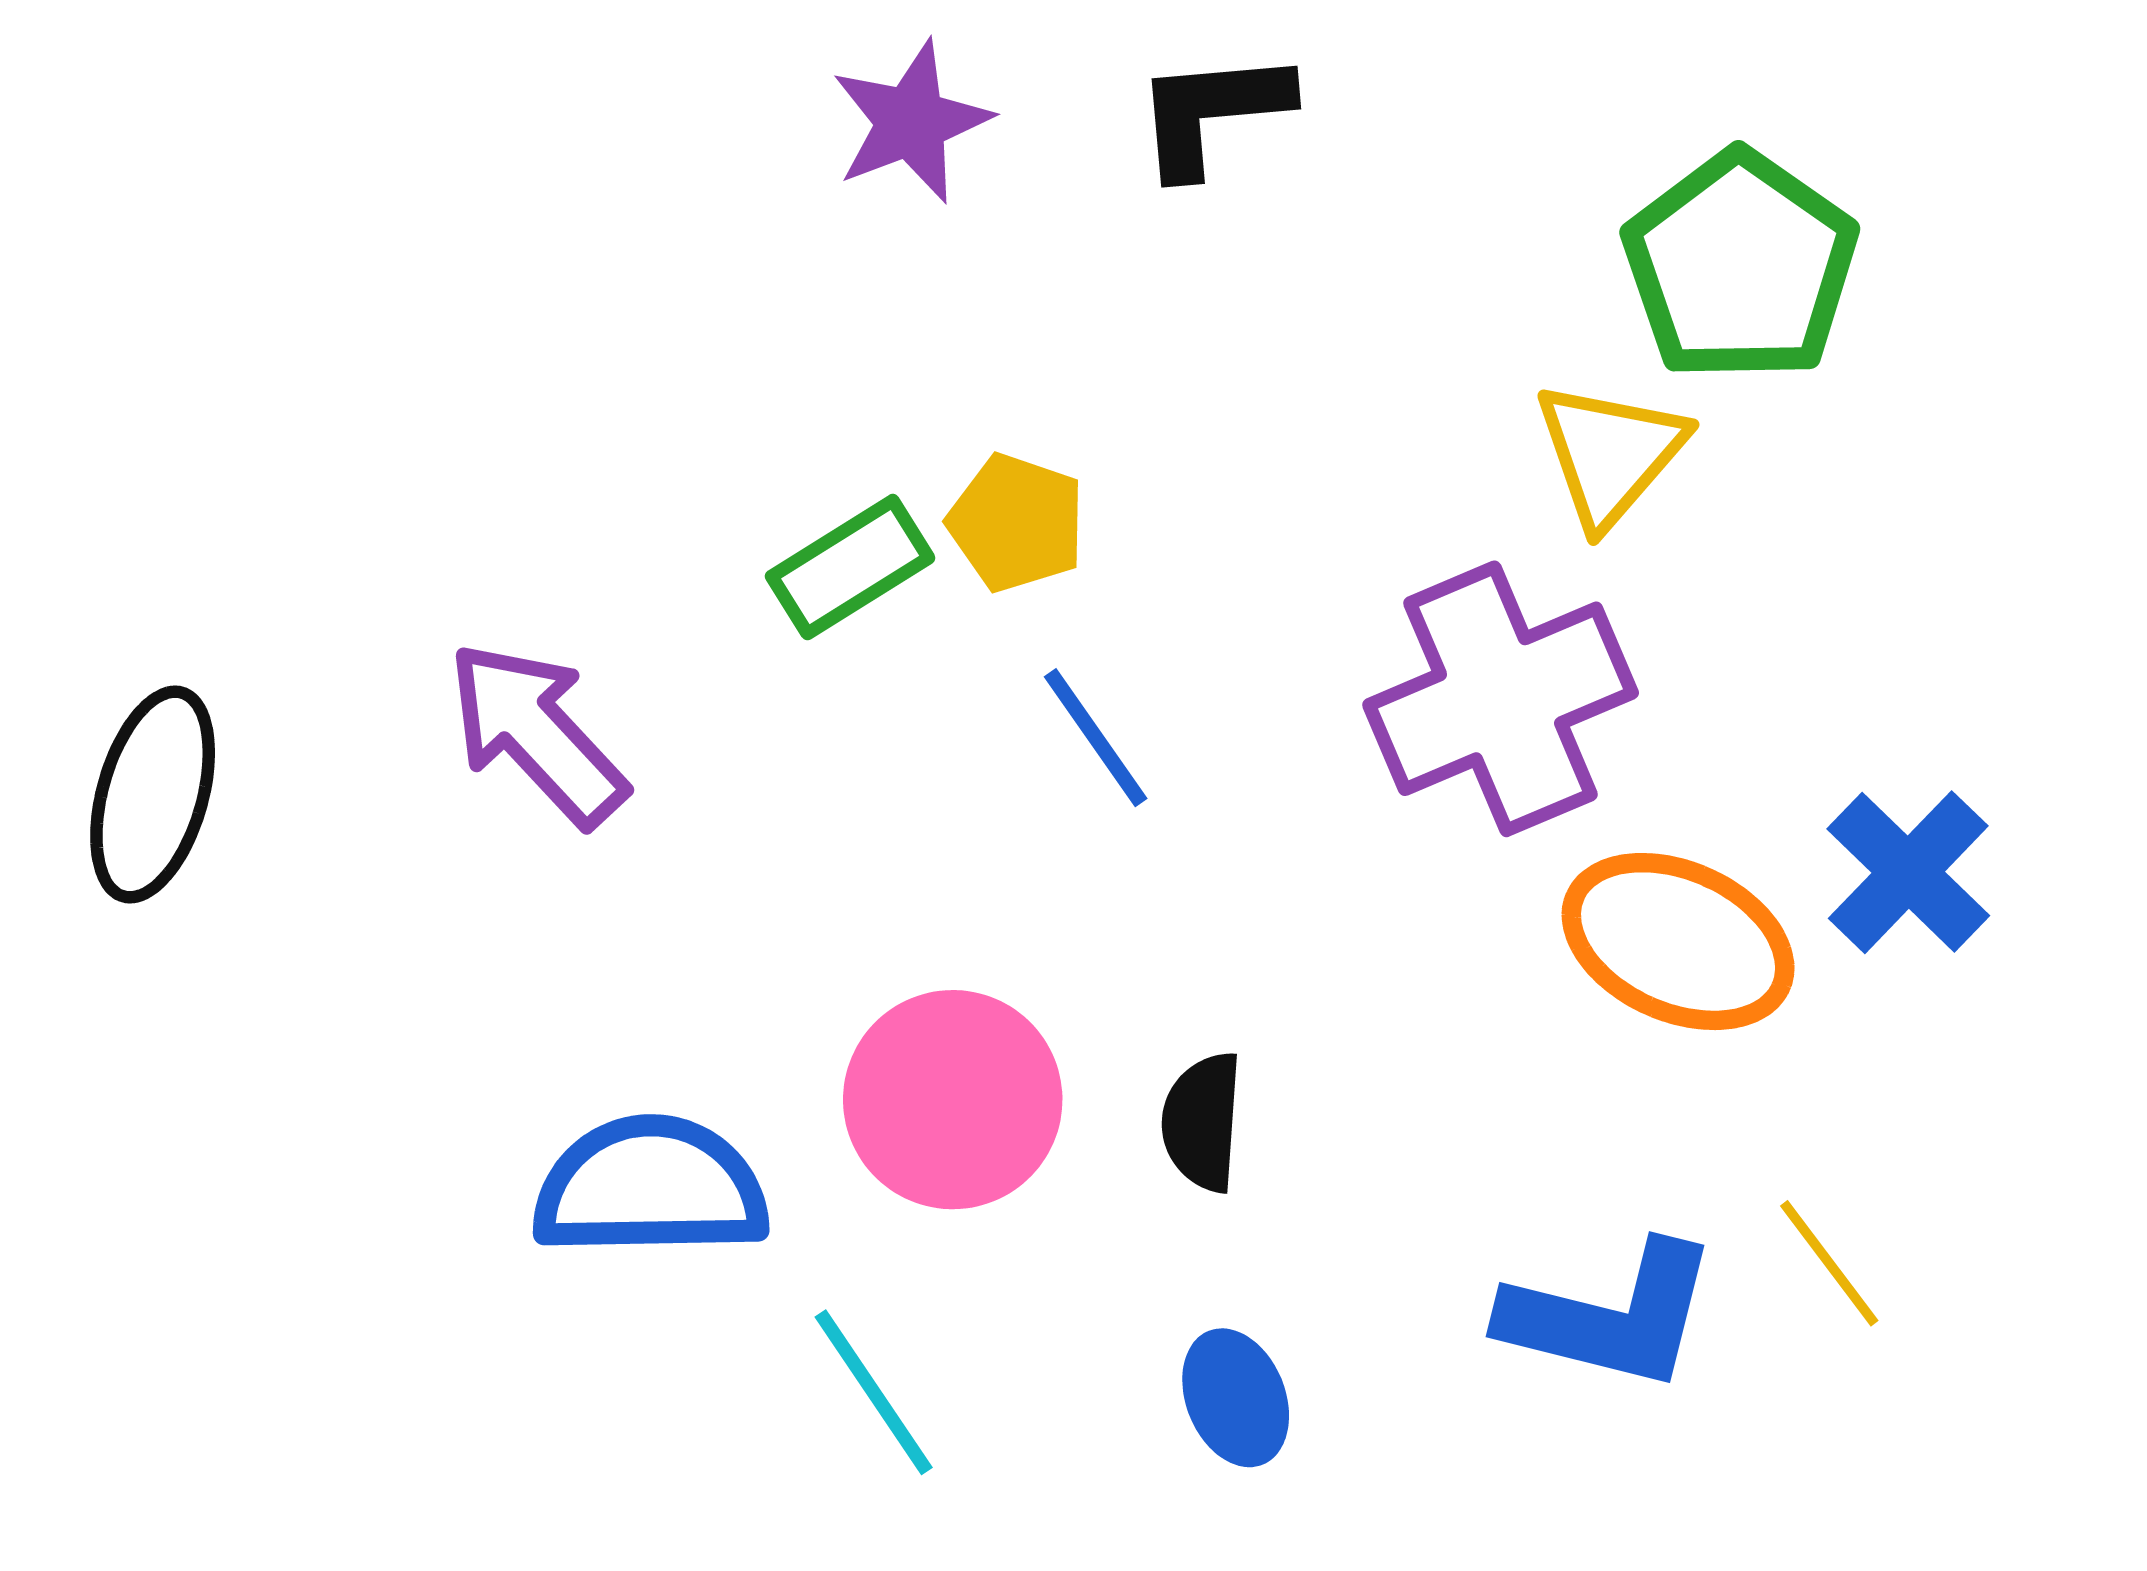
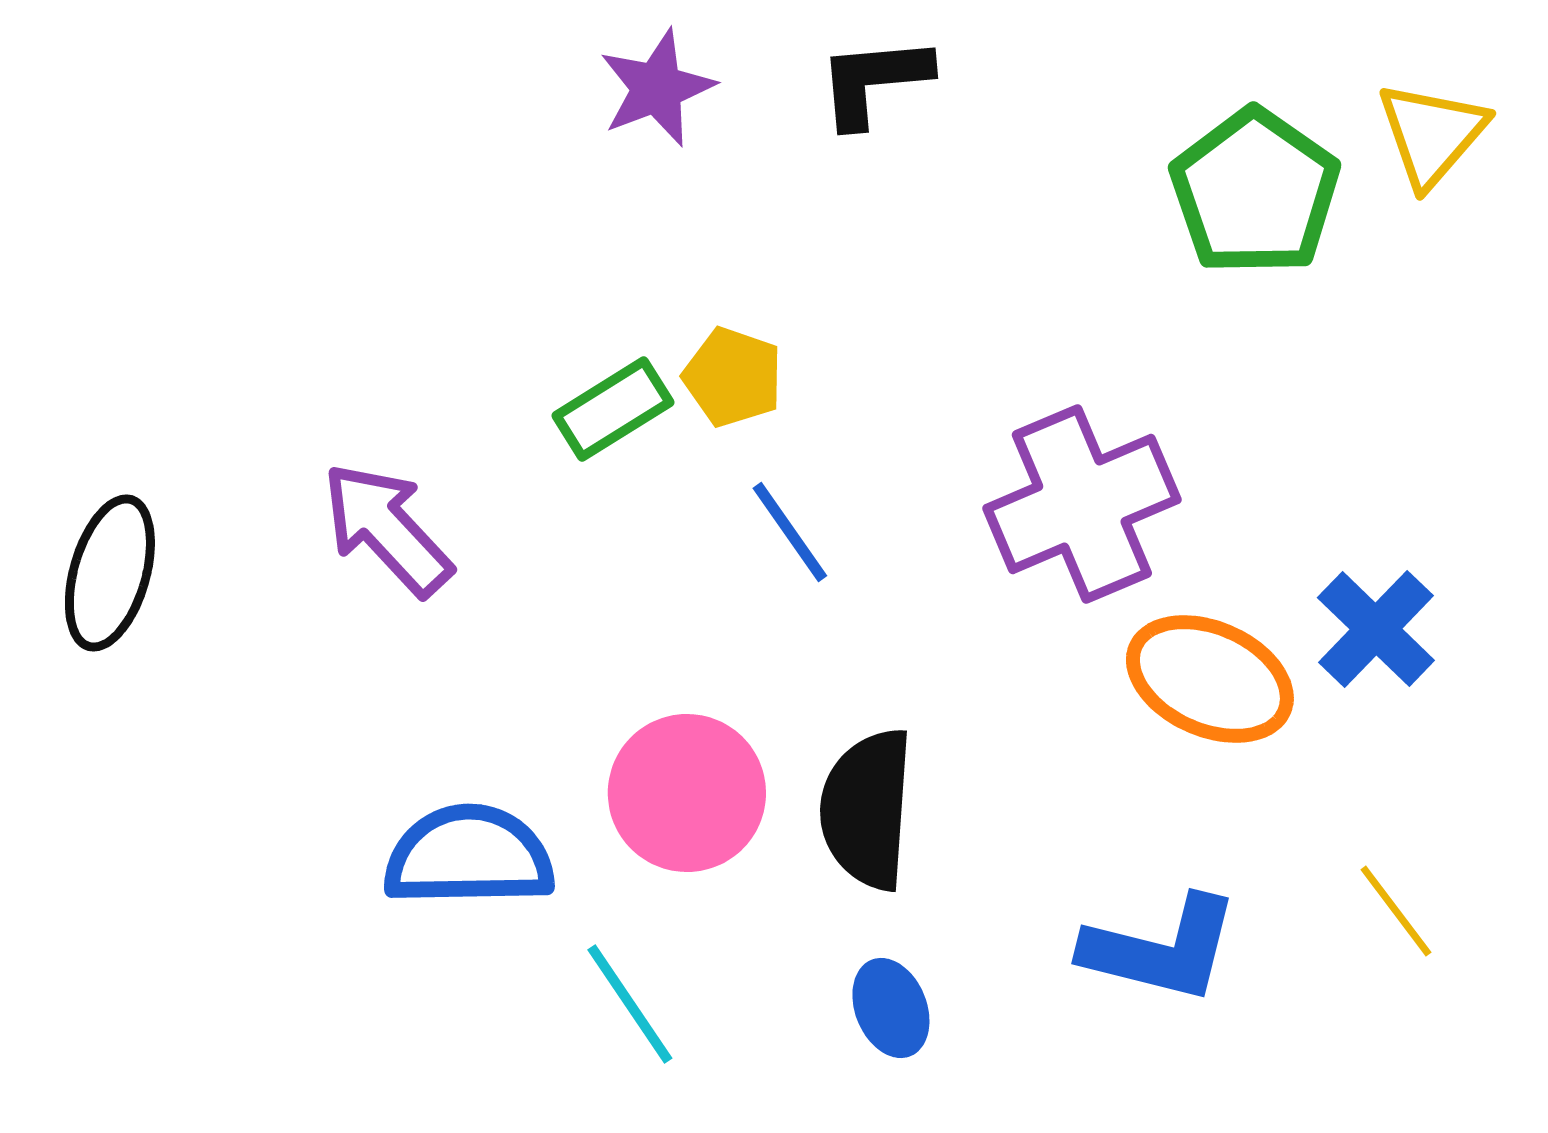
yellow triangle: (1610, 453) -> (1432, 134), moved
black semicircle: (1202, 1122) -> (867, 809), size x1.6
yellow line: (1829, 1263) -> (1396, 911), moved

